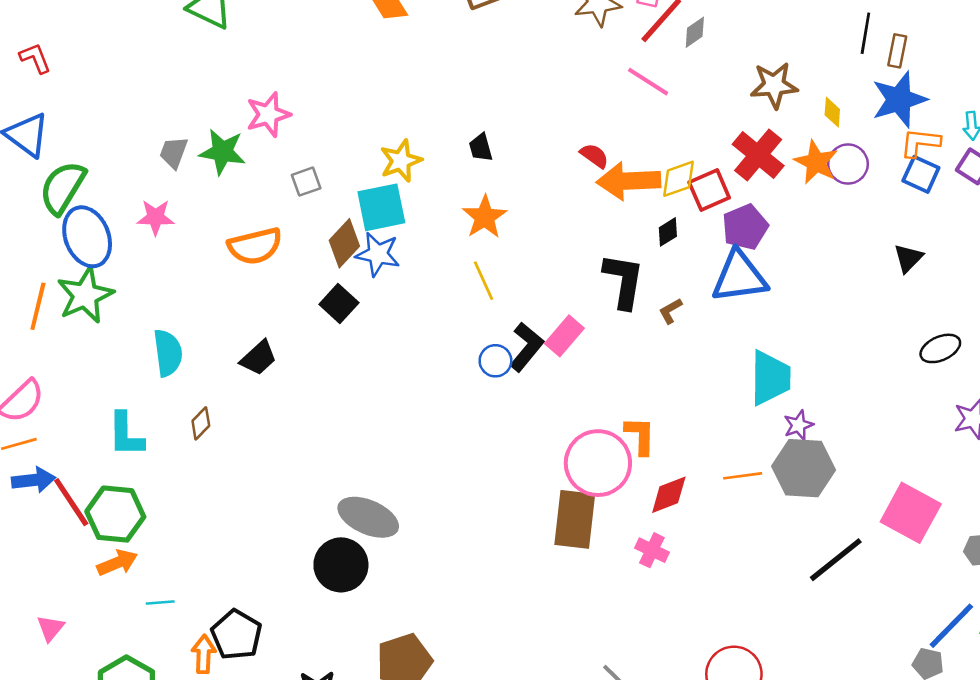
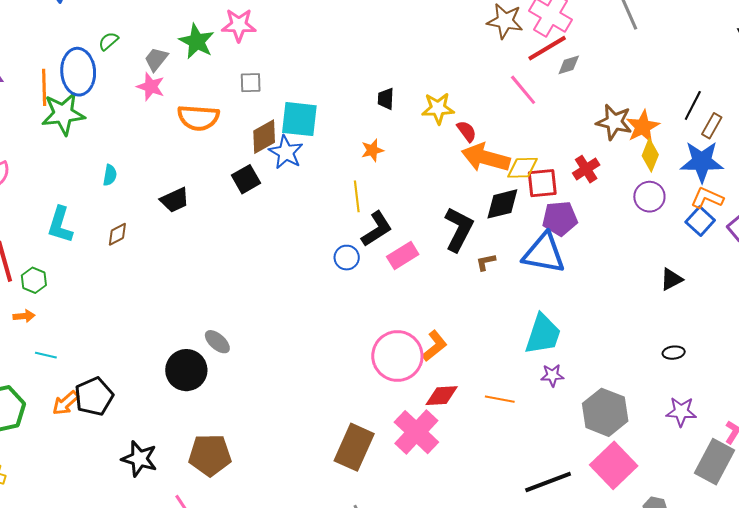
yellow diamond: (832, 112) -> (650, 155), size x1.4
gray trapezoid: (174, 152) -> (156, 59), moved
red cross: (758, 155) -> (586, 169), size x0.7
yellow star: (401, 161) -> (438, 108), moved
orange star: (816, 162) -> (643, 127), moved
green semicircle: (63, 188) -> (108, 41), moved, size x0.5
pink star: (156, 217) -> (151, 87), moved
orange star: (485, 217) -> (372, 150), size x0.7
black diamond: (668, 232) -> (502, 204), size x1.6
orange line: (38, 306) -> (44, 87), moved, turned -33
black L-shape: (526, 347) -> (377, 229), moved
black ellipse: (940, 348) -> (674, 353), size x0.7
cyan semicircle: (168, 353) -> (110, 175), size x0.6
orange L-shape: (640, 436) -> (435, 346), turned 32
gray hexagon: (804, 468) -> (605, 412), moved
green hexagon: (115, 514) -> (34, 280), size x0.6
gray ellipse: (368, 517) -> (217, 342), size x0.6
brown rectangle: (575, 519) -> (354, 447), moved
pink cross: (652, 550) -> (416, 432), size x1.8
orange arrow: (117, 563) -> (24, 316), size x0.7
orange arrow: (204, 654) -> (65, 403), turned -152

